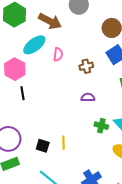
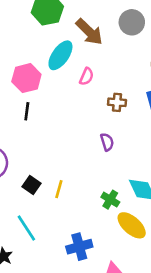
cyan ellipse: (34, 45) -> (60, 55), turned -35
purple semicircle: (88, 97) -> (107, 142), turned 56
green cross: (101, 126) -> (110, 200), moved

